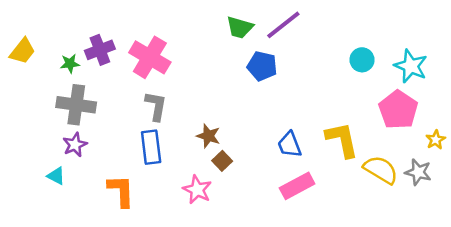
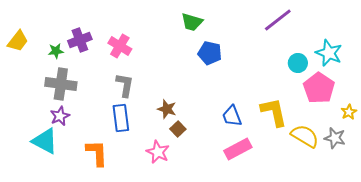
purple line: (283, 25) -> (278, 20), moved
pink cross: (150, 57) -> (120, 46), size x0.7
cyan circle: (362, 60) -> (298, 63), moved
cyan triangle: (56, 176) -> (45, 141), size x1.8

